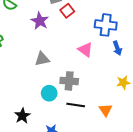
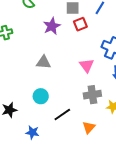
gray cross: (69, 81) -> (92, 95), moved, turned -30
black line: (76, 105) -> (62, 115), turned -60

